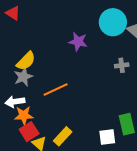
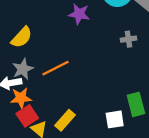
gray star: (23, 77) -> (23, 69), moved

